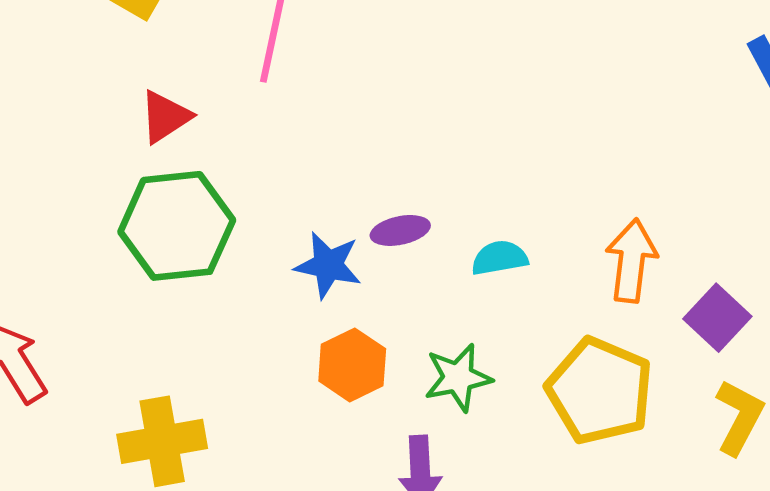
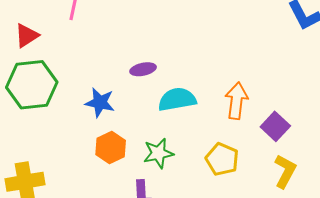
purple ellipse: (400, 230) -> (143, 69), moved
cyan semicircle: (499, 258) -> (177, 99), size x1.5
yellow pentagon: (600, 391) -> (222, 159), size x0.7

